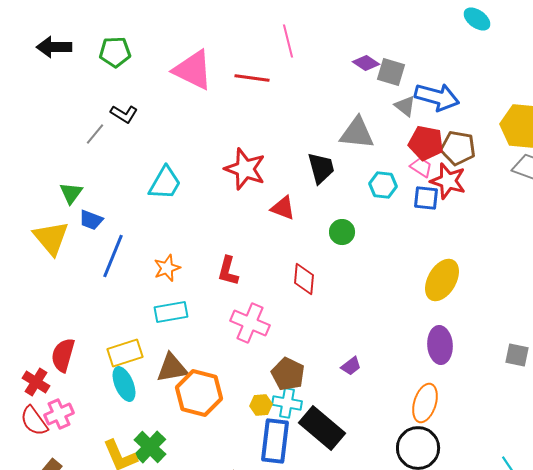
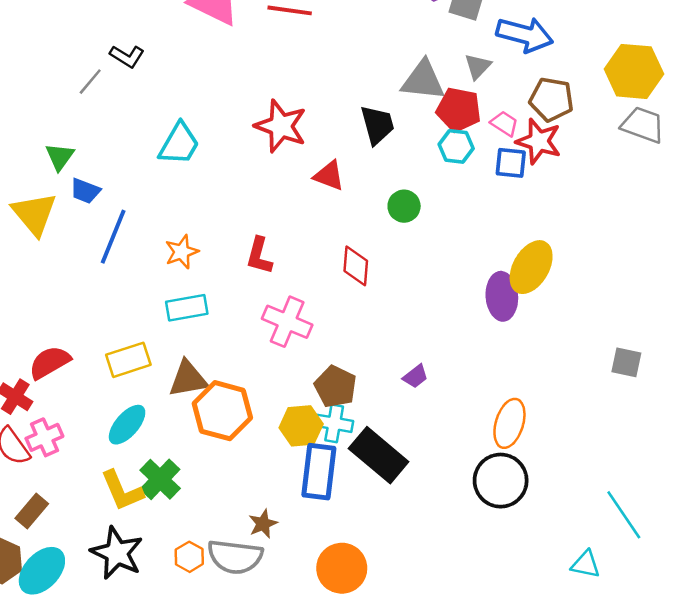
gray triangle: (405, 106) -> (478, 66), moved, turned 35
red pentagon: (426, 143) -> (459, 110), moved
purple ellipse: (440, 345) -> (502, 296), moved
red semicircle: (63, 355) -> (50, 362), turned 44
cyan ellipse: (124, 384) -> (127, 425), moved, turned 64
yellow hexagon: (261, 405) -> (301, 426), size x1.5

